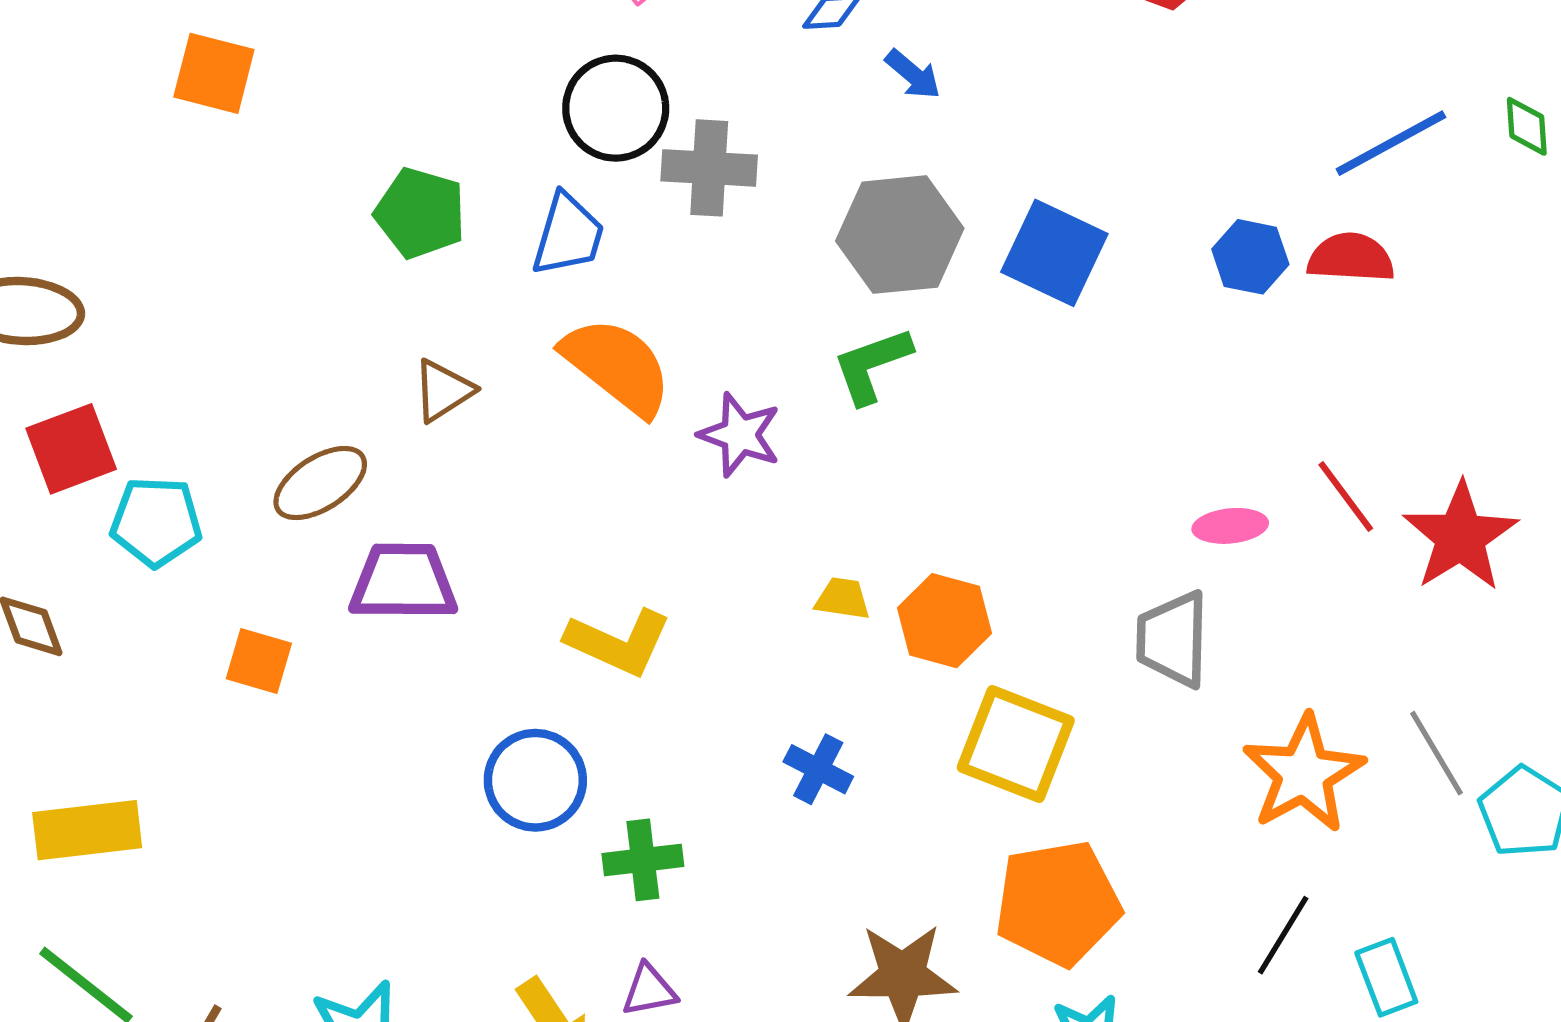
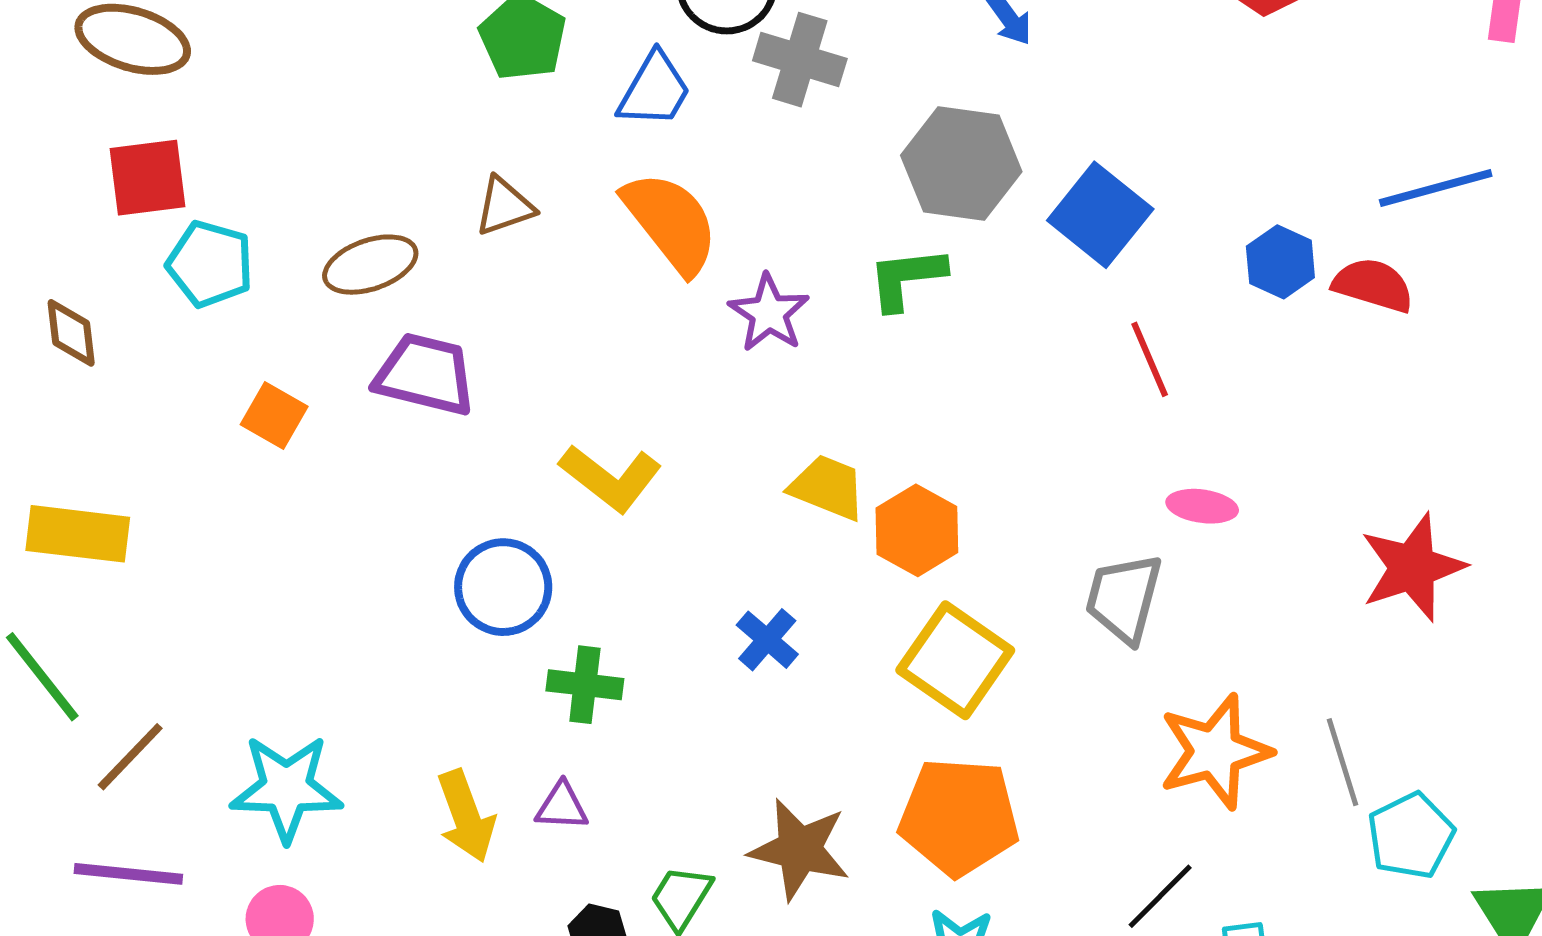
red line: (1346, 497) -> (1150, 359), moved
yellow trapezoid: (843, 599) -> (828, 487), size x1.5

